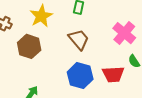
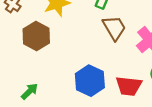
brown trapezoid: (79, 40) -> (114, 28), moved

